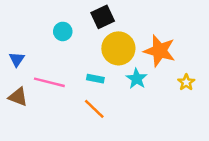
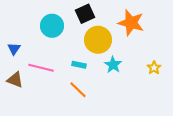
cyan circle: (63, 31) -> (52, 26), size x1.5
orange star: (160, 51) -> (131, 23), moved

